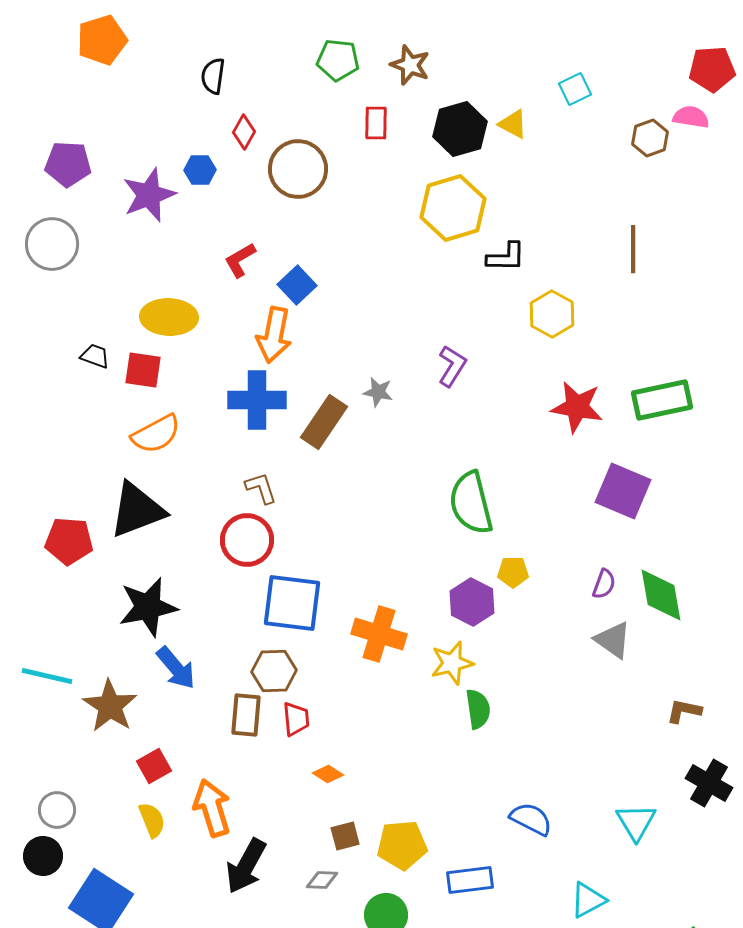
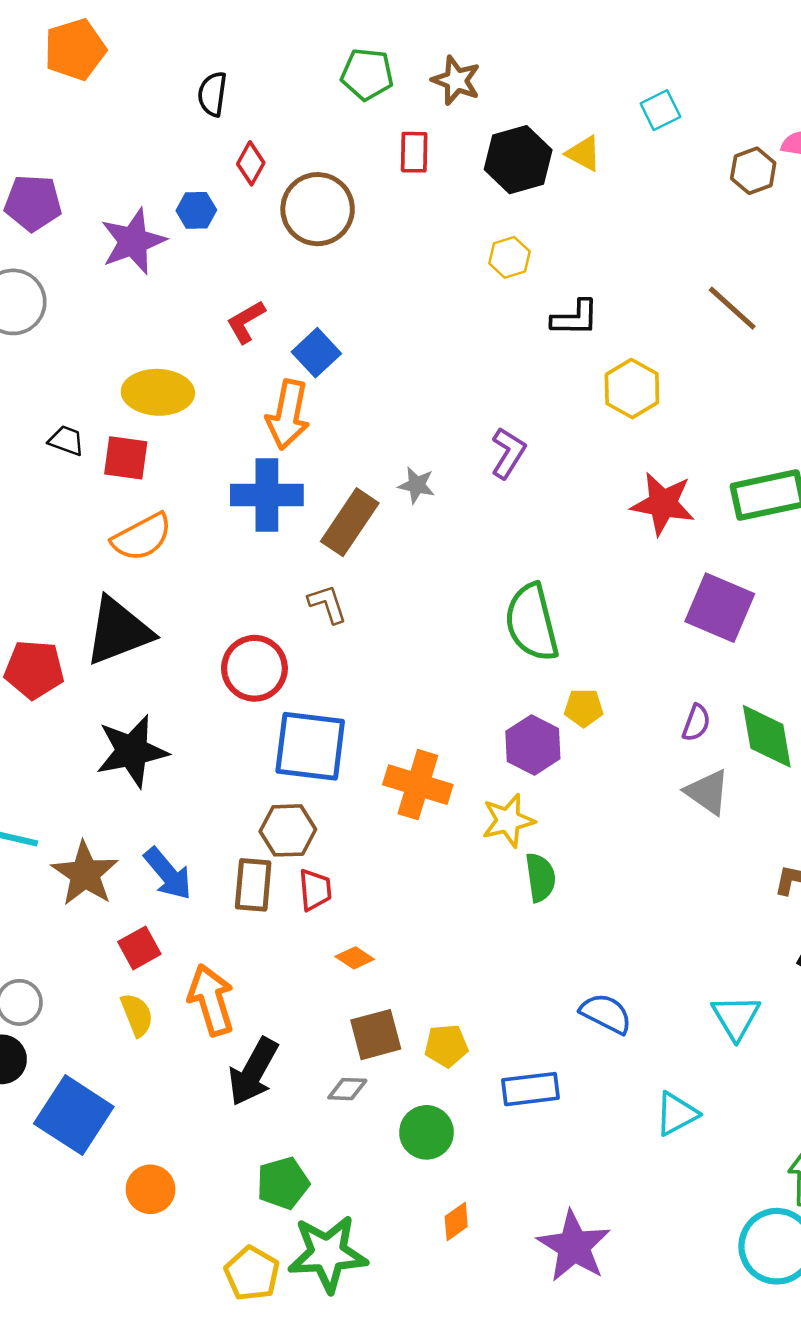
yellow hexagon: (453, 208) -> (509, 257), size x0.5
brown line: (633, 249) -> (732, 308), turned -48
brown L-shape: (261, 488) -> (327, 604), moved
blue arrow: (176, 668) -> (168, 874), moved
brown square: (345, 836) -> (376, 1035), size x1.4
yellow pentagon: (402, 845) -> (446, 1046), size x0.7

